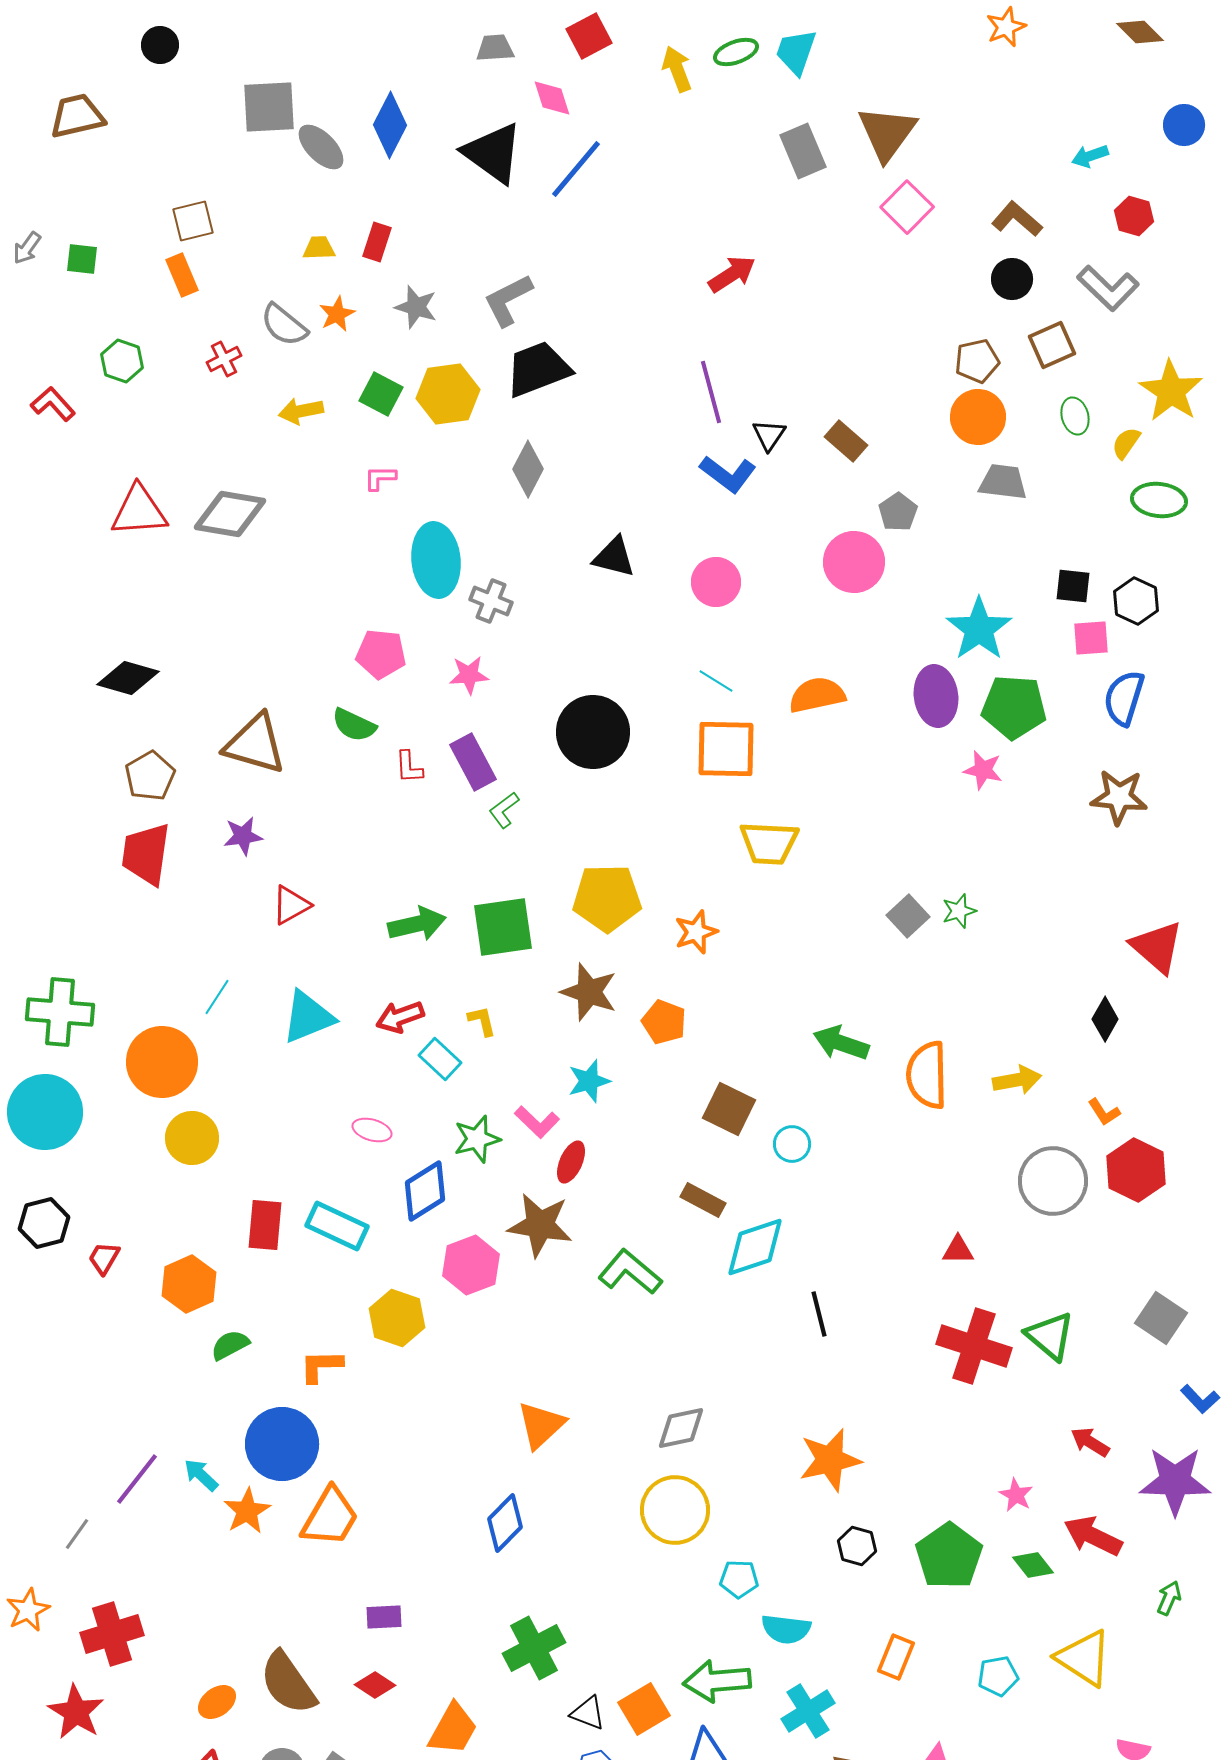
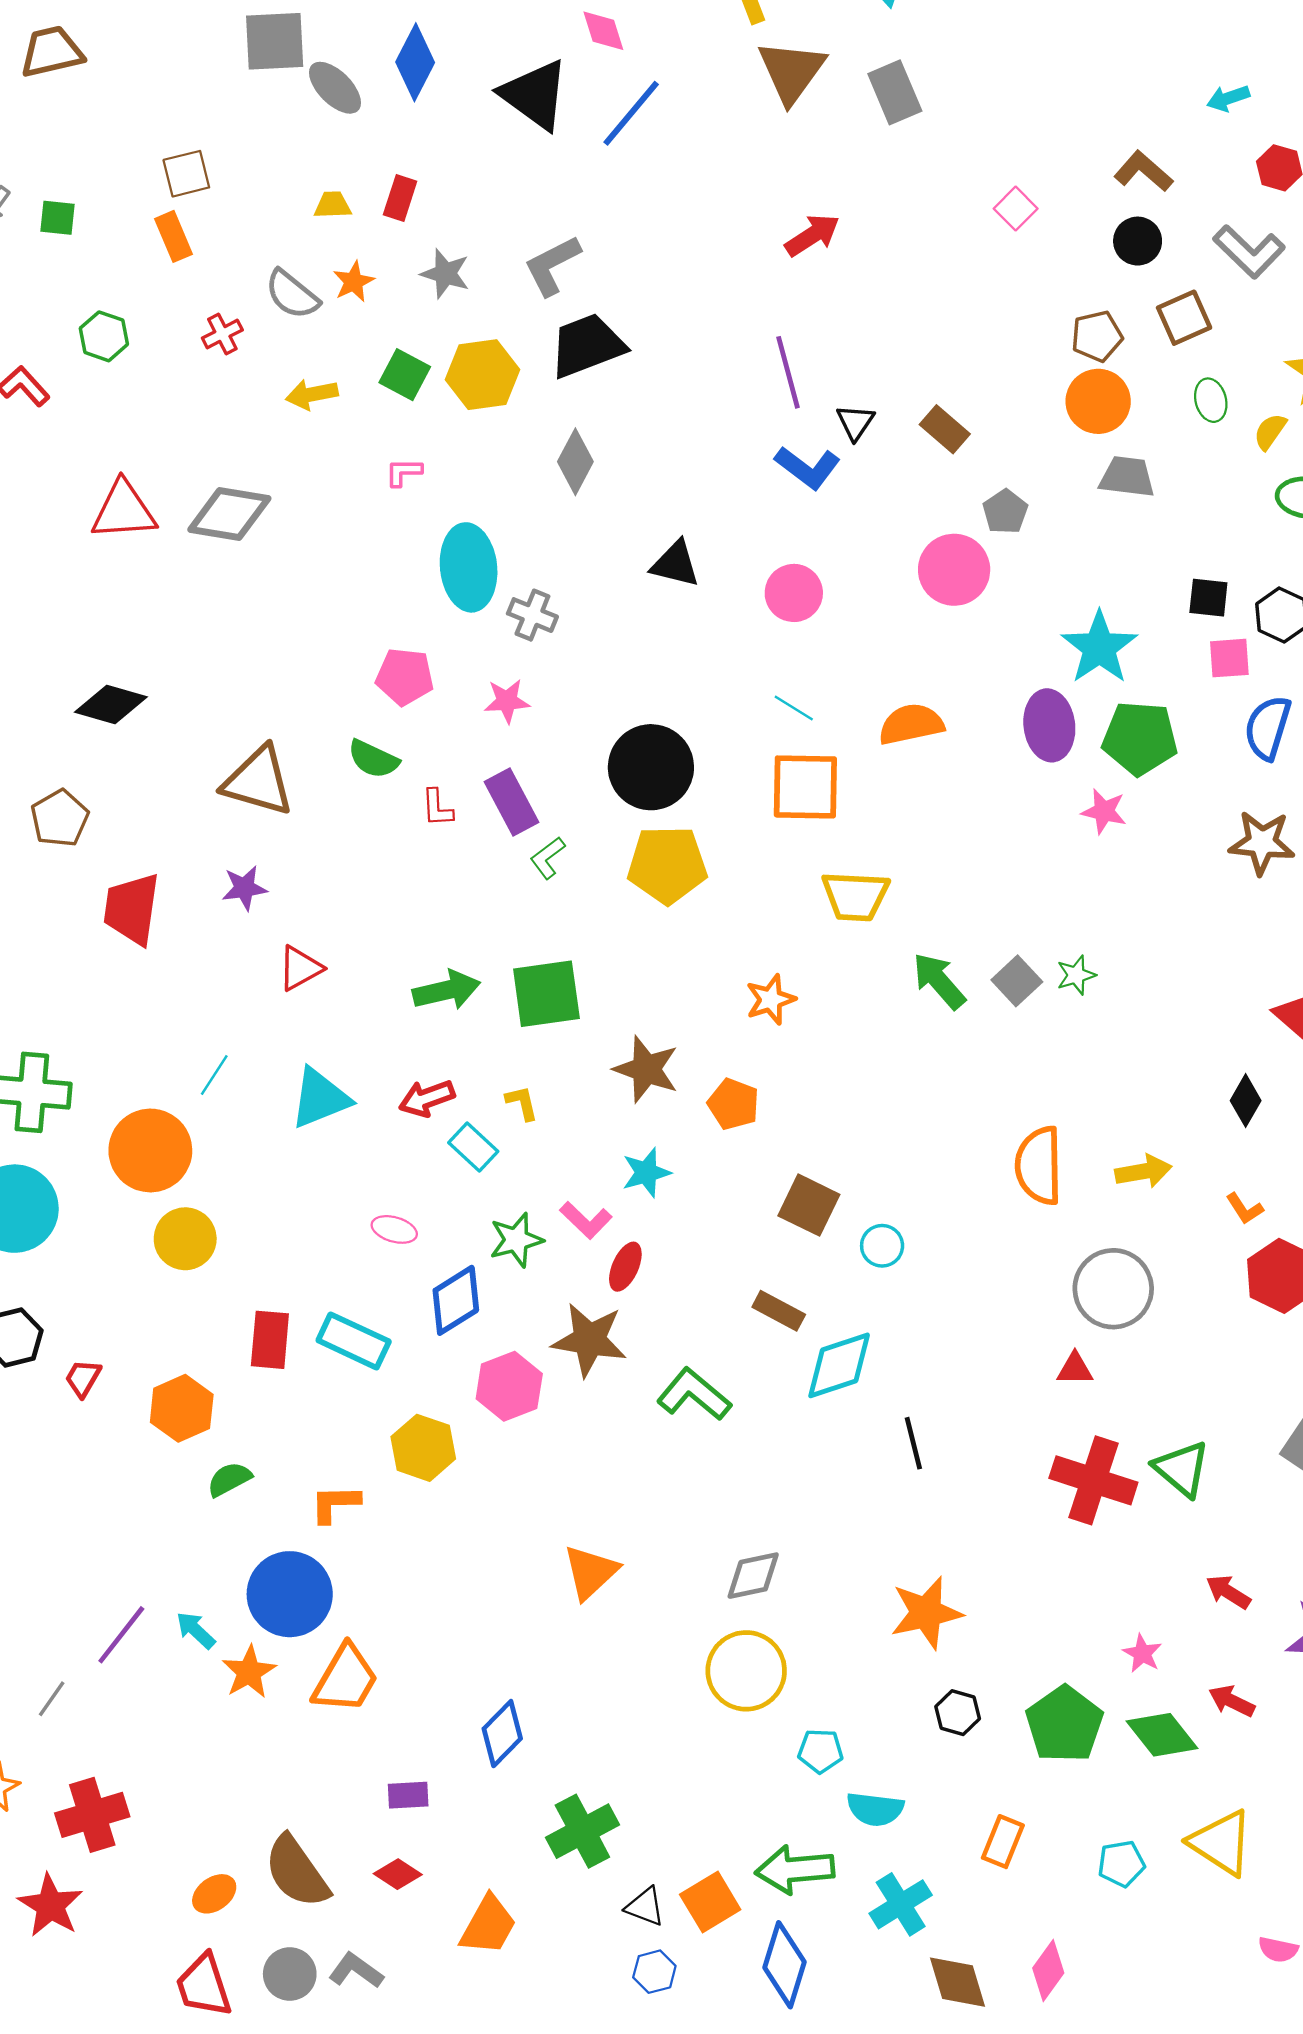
brown triangle: (887, 133) -> (791, 71), moved
pink square: (907, 207) -> (1016, 209), moved, size x0.7
brown pentagon: (150, 776) -> (60, 818), moved
yellow pentagon: (607, 898) -> (667, 865), moved
green arrow: (841, 1043) -> (939, 981), moved, turned 30
gray circle: (1053, 1181) -> (1113, 1289), moved
blue diamond: (505, 1523) -> (502, 1734), moved
red arrow: (1093, 1536) -> (1232, 1701), size x0.7
green diamond: (1033, 1565) -> (1162, 1735), size x1.5

